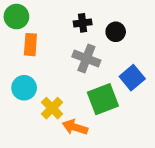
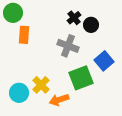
black cross: (83, 23) -> (74, 18), moved, turned -32
cyan circle: (24, 88) -> (19, 93), moved
orange arrow: (75, 127) -> (59, 100), turned -36

